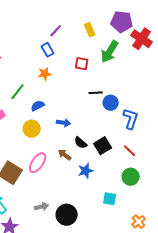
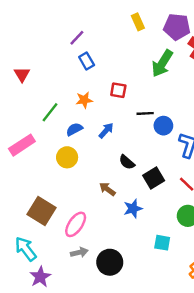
yellow rectangle: (90, 30) -> (138, 22), moved
purple line: (56, 31) -> (77, 38), moved
red square: (82, 64) -> (118, 90), moved
orange star: (45, 74) -> (84, 100), moved
blue arrow: (64, 123) -> (106, 130), moved, turned -56
black semicircle: (81, 143) -> (127, 162), moved
pink ellipse: (38, 163) -> (76, 224), moved

